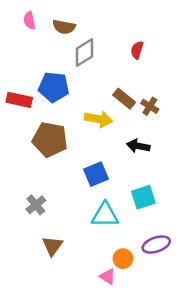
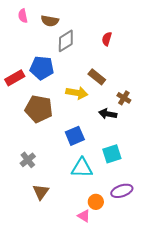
red rectangle: (19, 100) -> (15, 78), turned -42
brown cross: (150, 106) -> (124, 98), moved

